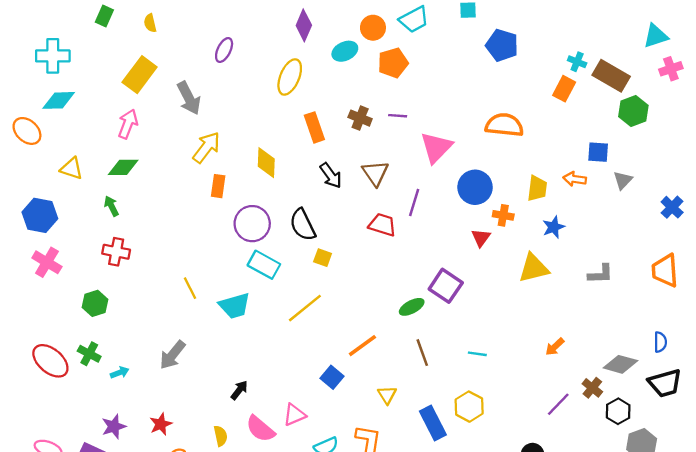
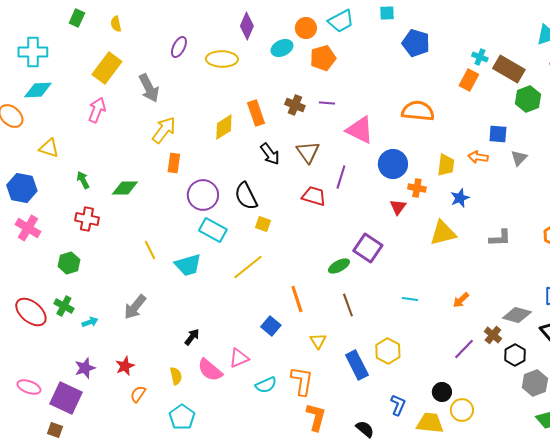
yellow ellipse: (290, 77) -> (222, 59), moved, turned 68
pink triangle: (436, 147) -> (360, 130), turned -48
yellow diamond: (266, 163) -> (224, 127), moved, turned 56
green diamond: (123, 167) -> (125, 188), moved
orange line: (362, 346) -> (297, 299), turned -72
cyan line: (477, 354) -> (410, 299), moved

